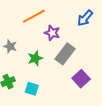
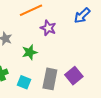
gray rectangle: (65, 54) -> (50, 79), moved, turned -30

